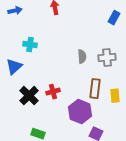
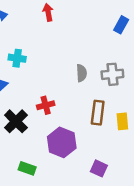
red cross: (53, 92) -> (46, 105), moved
purple hexagon: (80, 112) -> (62, 142), moved

